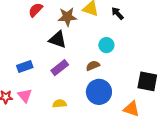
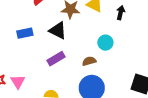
black arrow: (117, 13) -> (121, 13), turned 48
blue rectangle: (25, 67) -> (25, 33), moved

